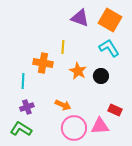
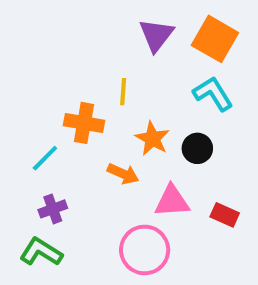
purple triangle: (80, 18) -> (156, 35), turned 48
cyan line: (23, 81) -> (45, 158), turned 42
orange arrow: (63, 105) -> (123, 174), moved
pink triangle: (100, 126) -> (172, 201), moved

